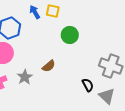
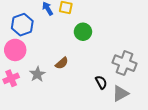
gray triangle: (107, 96) -> (120, 93), turned 48

